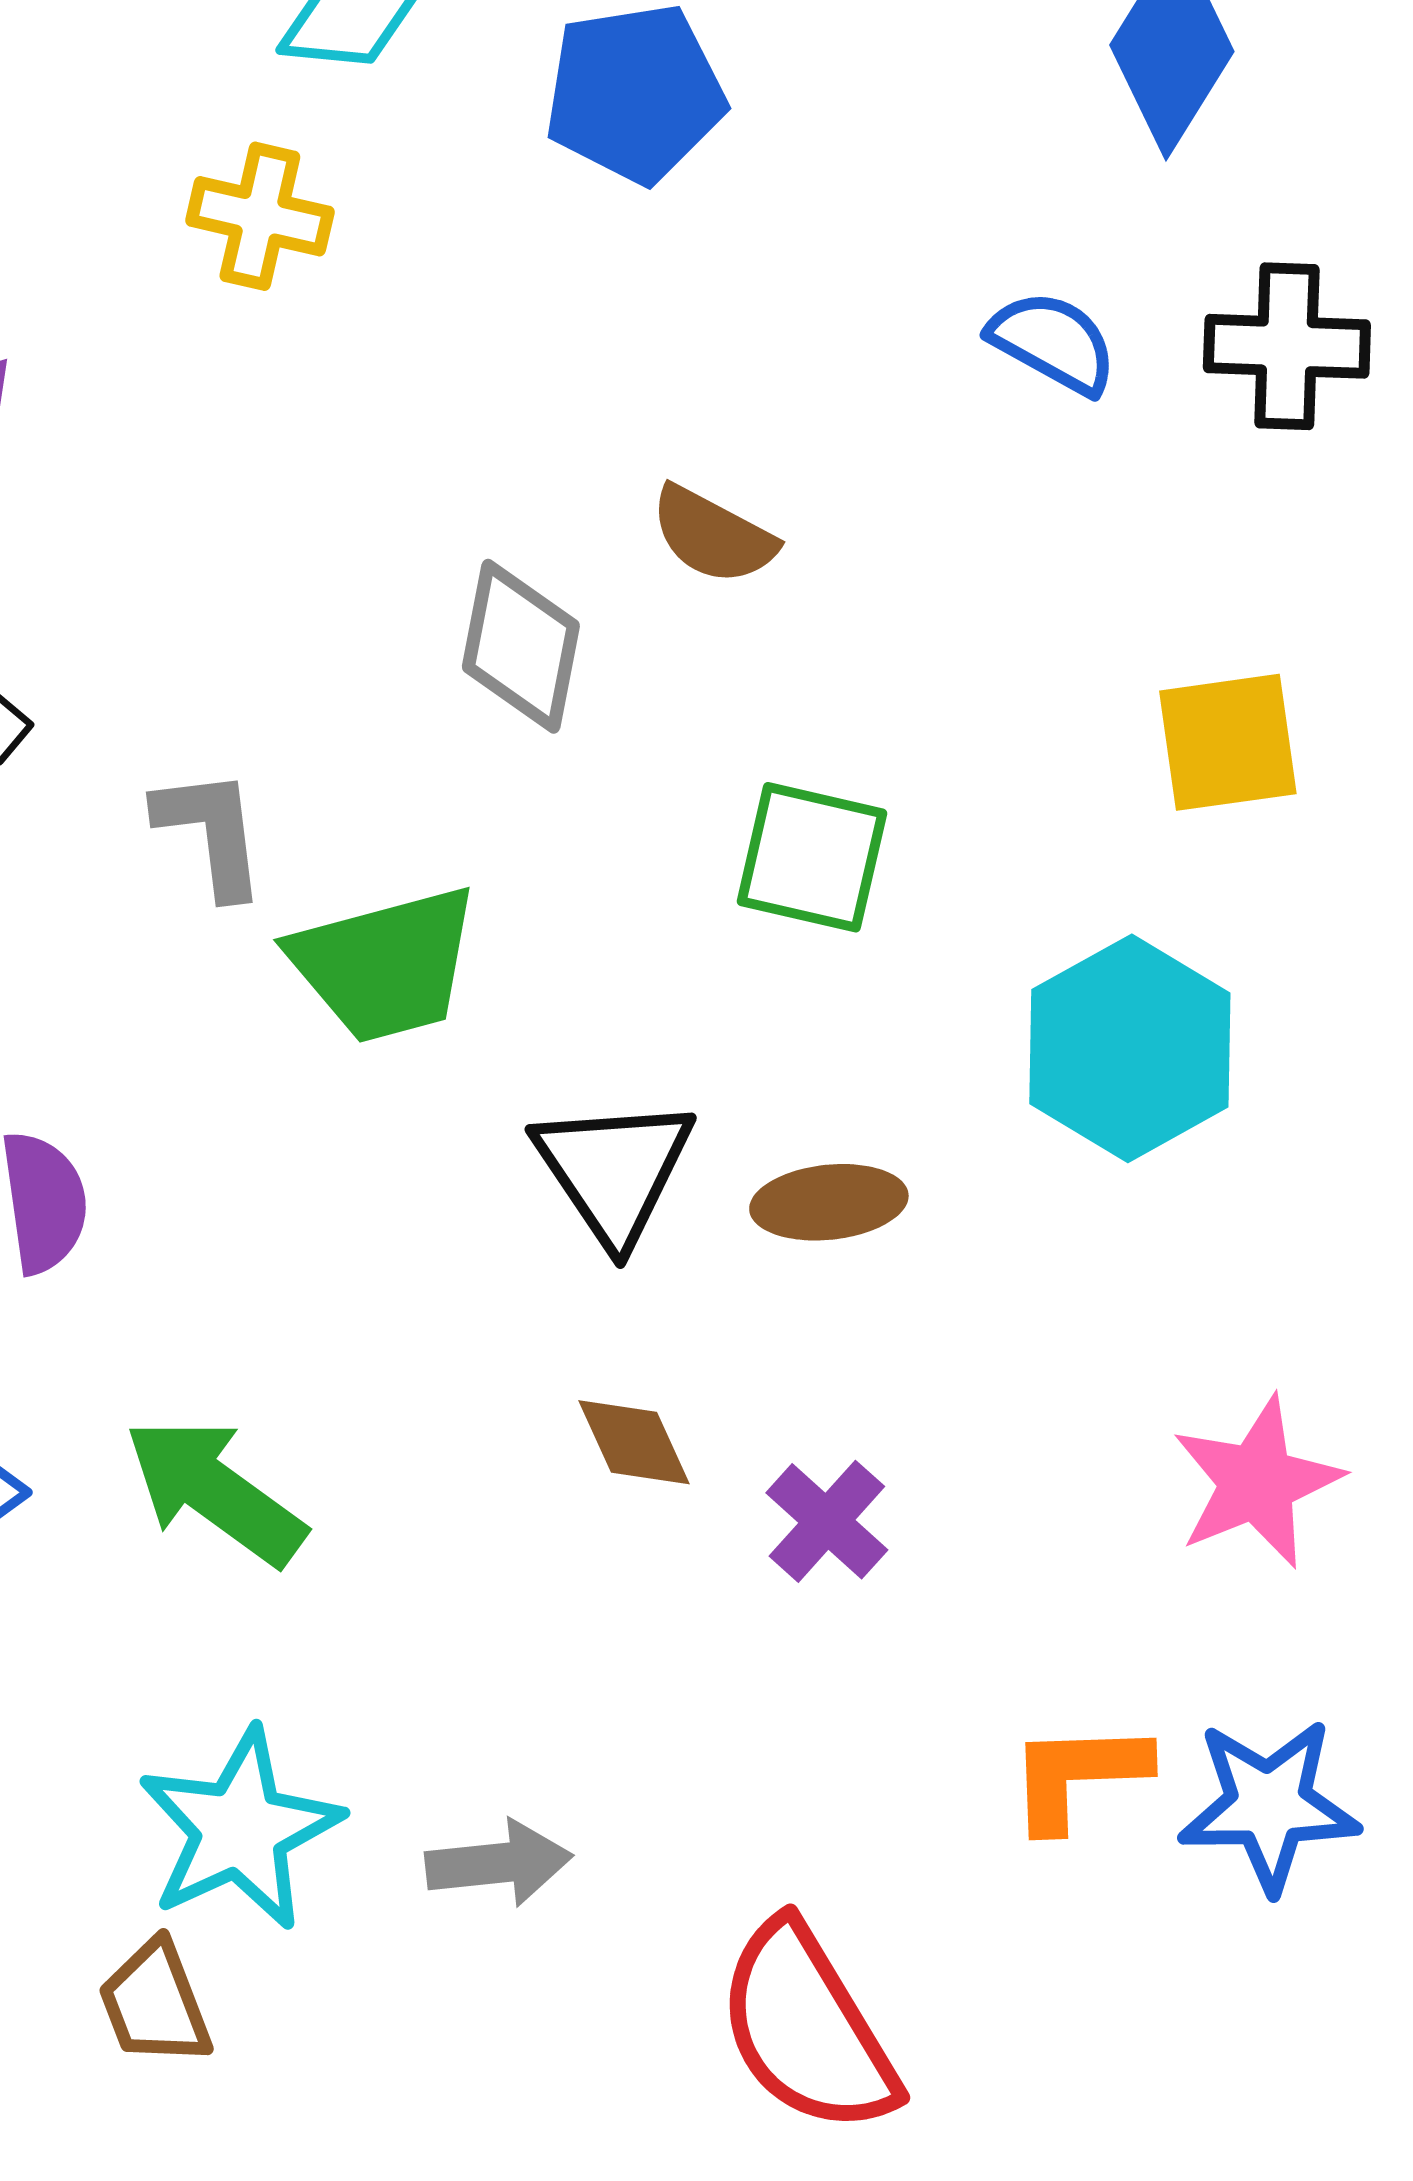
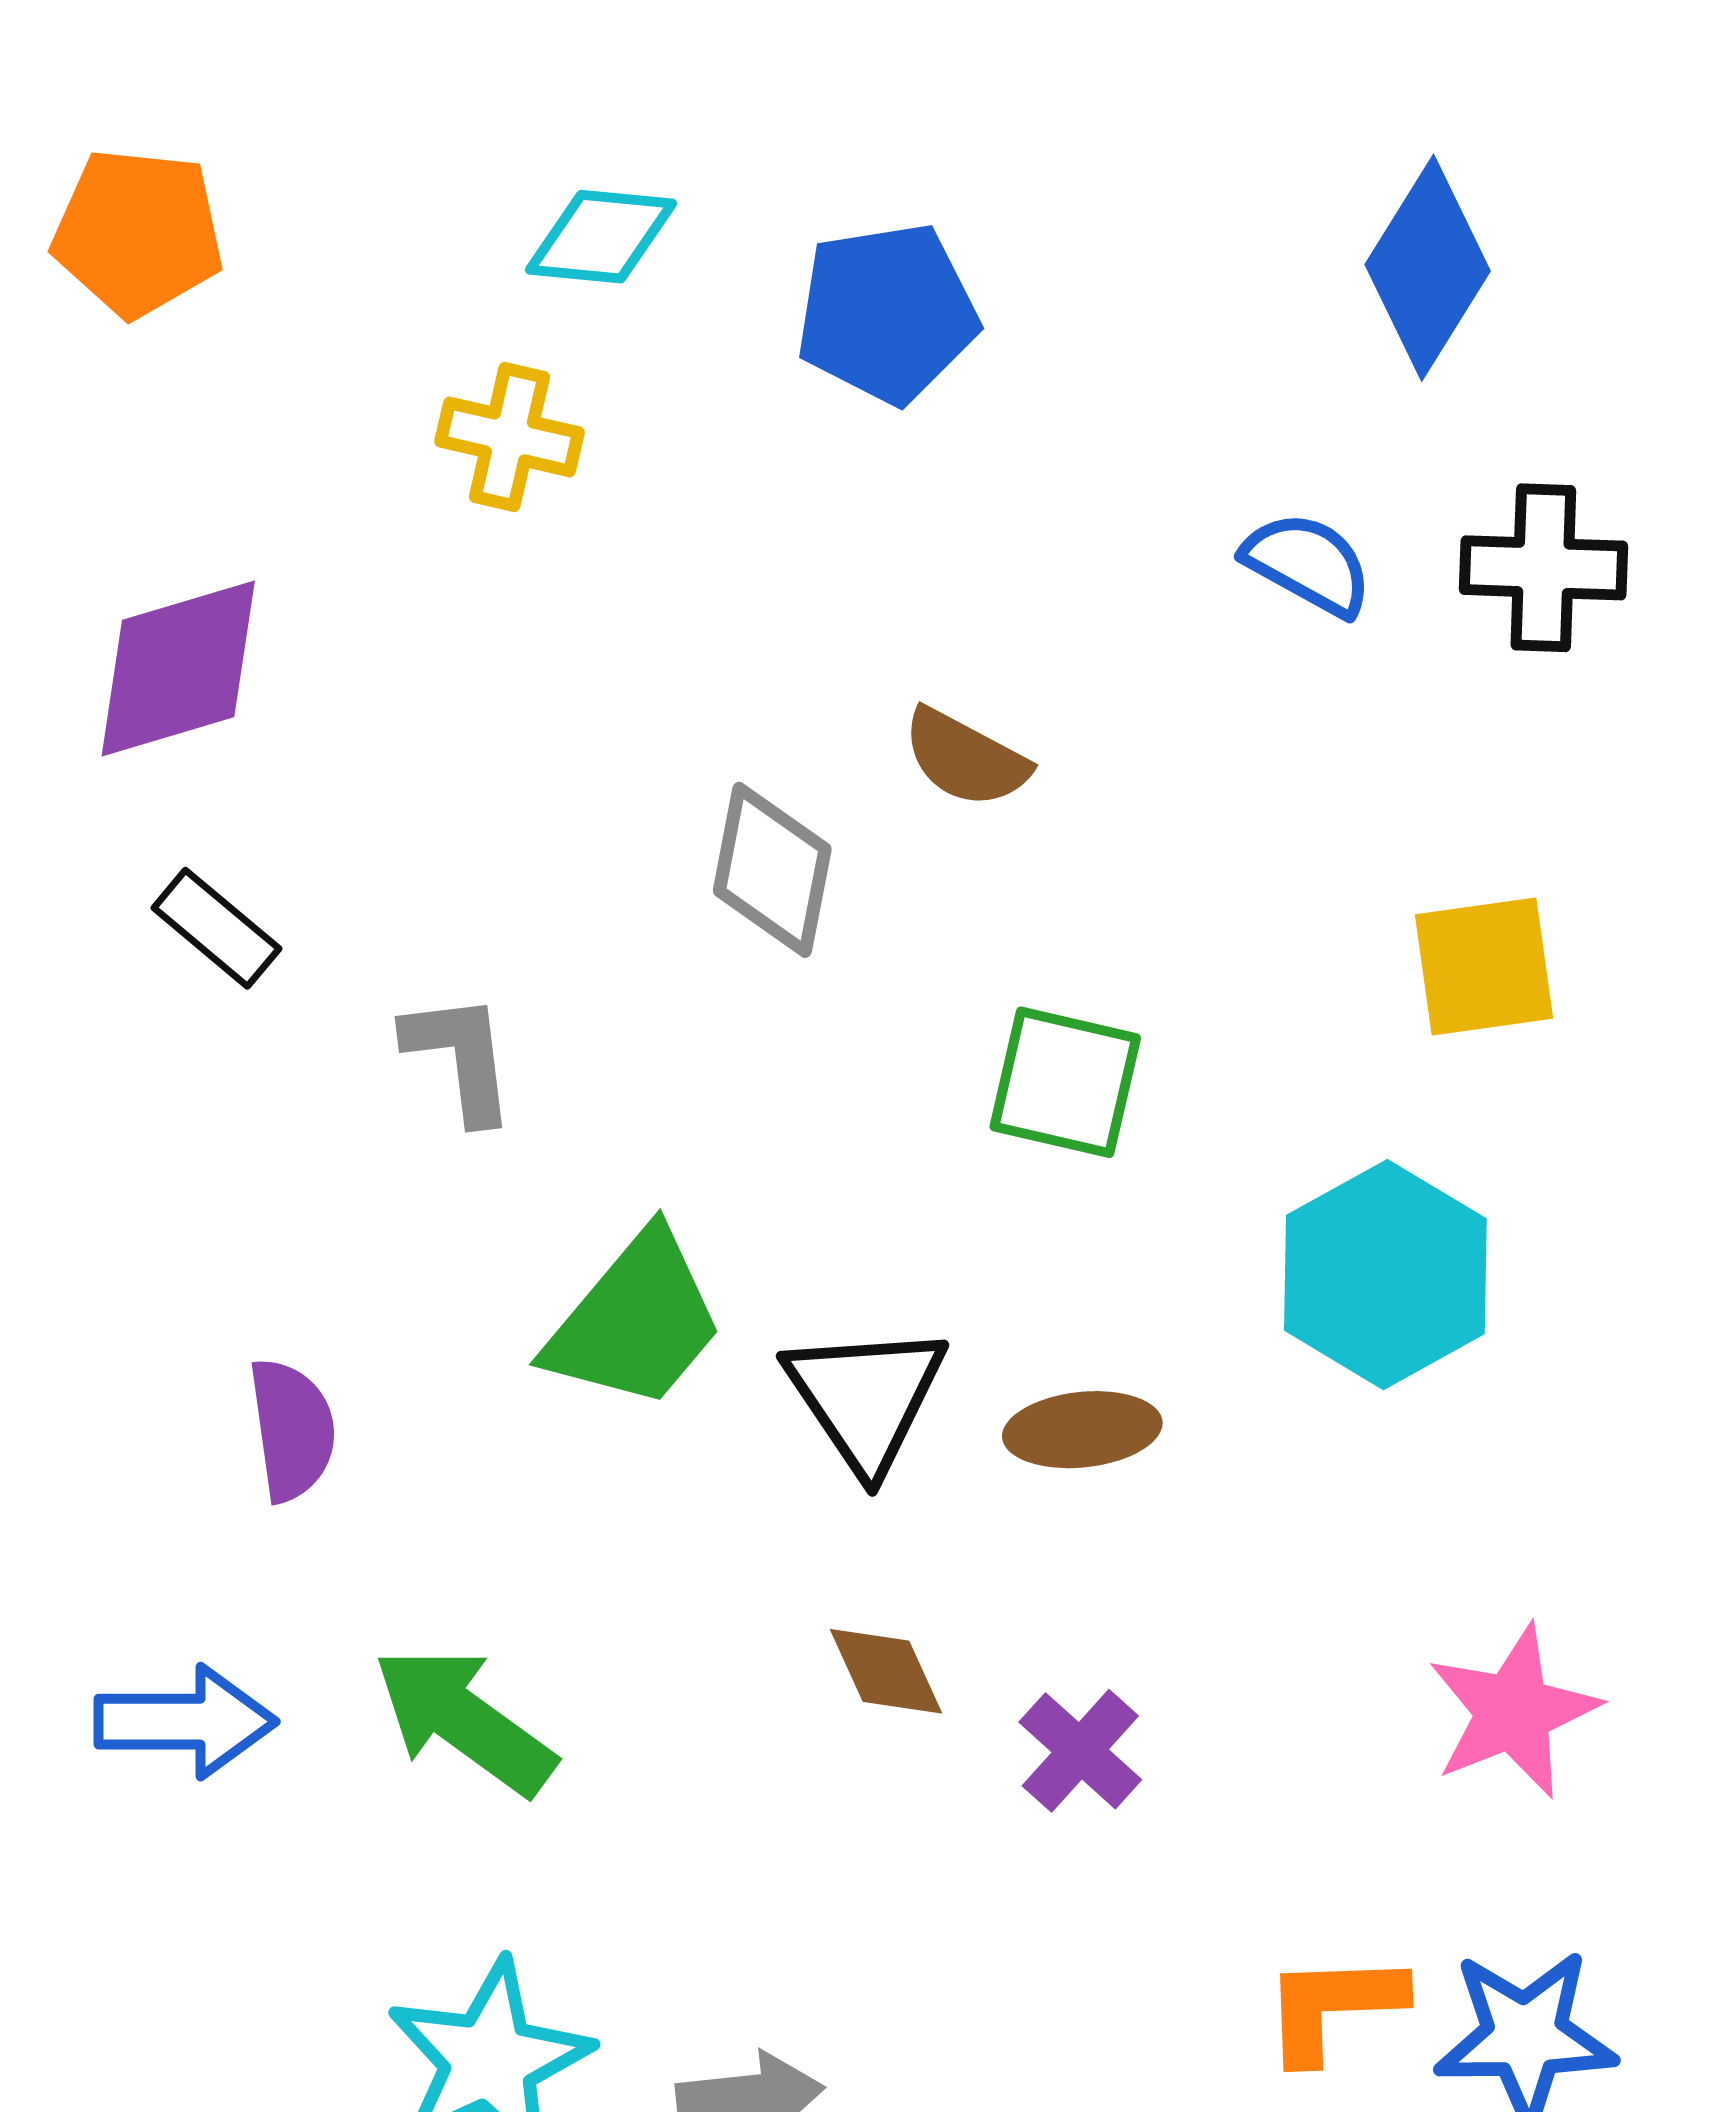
green trapezoid: (385, 964) -> (635, 1321), moved, turned -35

